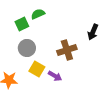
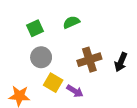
green semicircle: (38, 14) -> (71, 22), moved
black arrow: (93, 32) -> (121, 62), moved

